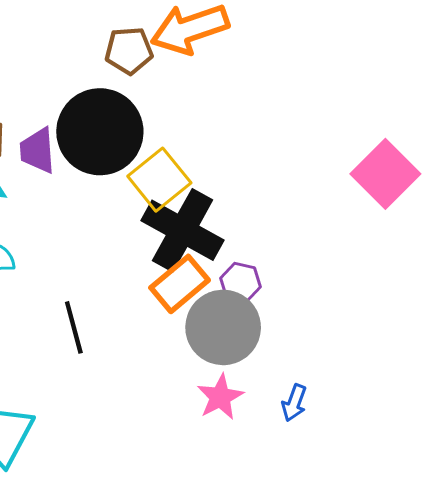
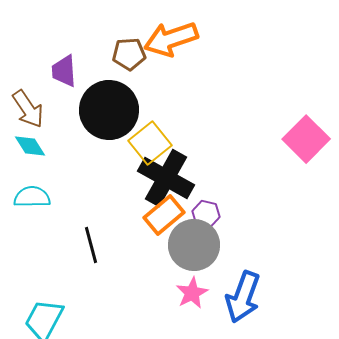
purple trapezoid: (38, 151) -> (64, 71), moved
blue arrow: (294, 403) -> (243, 297), size x2.0

